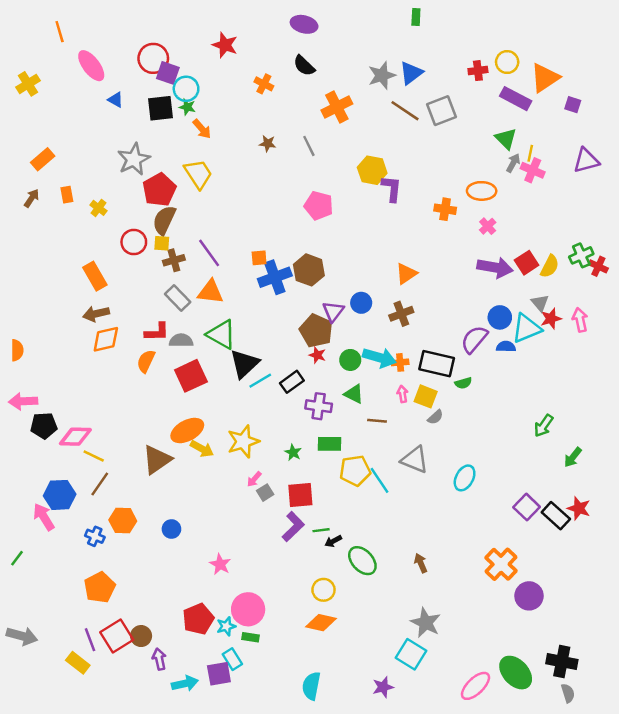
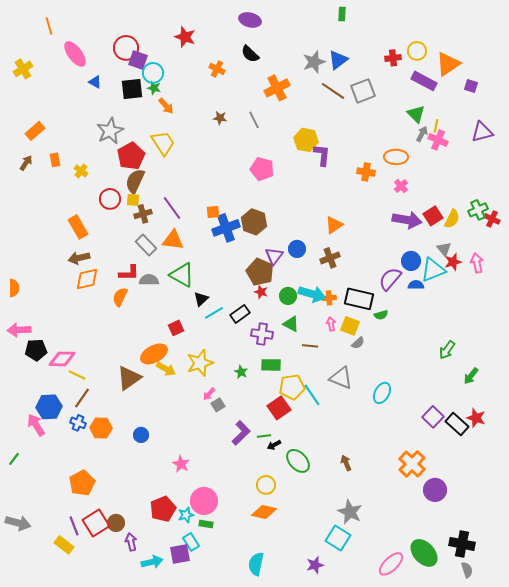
black triangle: (244, 364) -> (201, 299), size x0.6
red square: (191, 376) -> (176, 328), moved, size x0.6
red square: (300, 495) -> (279, 408), moved, turned -30
blue cross: (95, 536) -> (78, 423), moved

